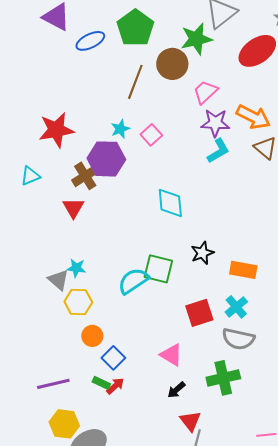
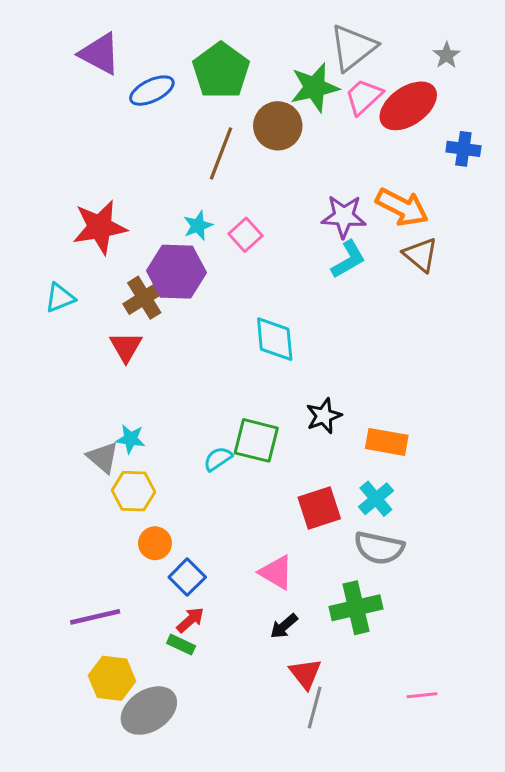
pink trapezoid: (205, 92) -> (364, 97), moved
cyan semicircle: (133, 281) -> (218, 459), size x0.6
green rectangle: (101, 383) -> (181, 645), moved

